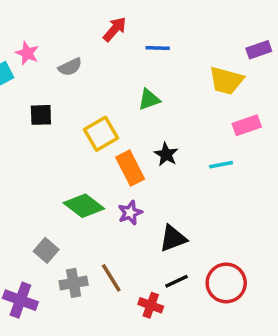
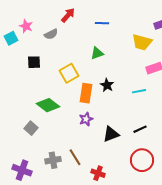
red arrow: (115, 29) -> (68, 15), moved
orange rectangle: (130, 168) -> (86, 93), turned 36
green diamond: (84, 206) -> (48, 105), moved
gray square: (46, 250) -> (31, 128), moved
black line: (176, 281) -> (140, 129), moved

